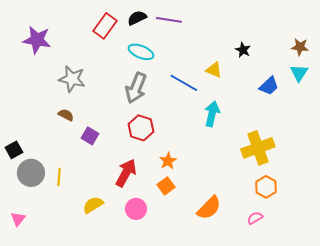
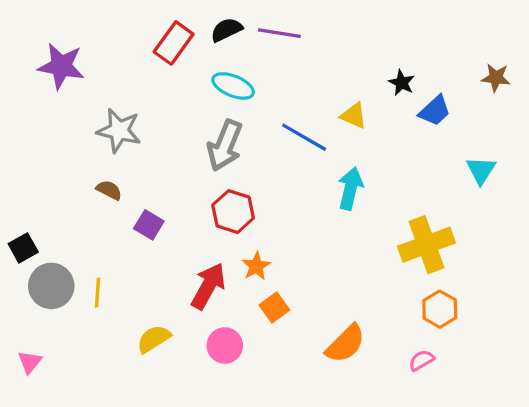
cyan triangle: (299, 73) -> (481, 170), moved
blue trapezoid: (269, 86) -> (435, 111), moved
orange star: (168, 161) -> (256, 266), moved

